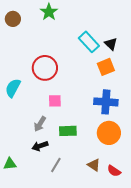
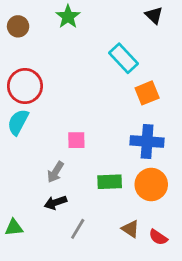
black triangle: (111, 44) -> (154, 15), moved
red circle: (45, 68) -> (25, 86), moved
green rectangle: (68, 131) -> (110, 182), moved

